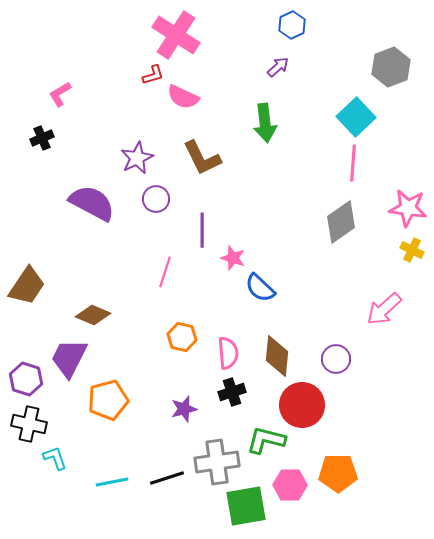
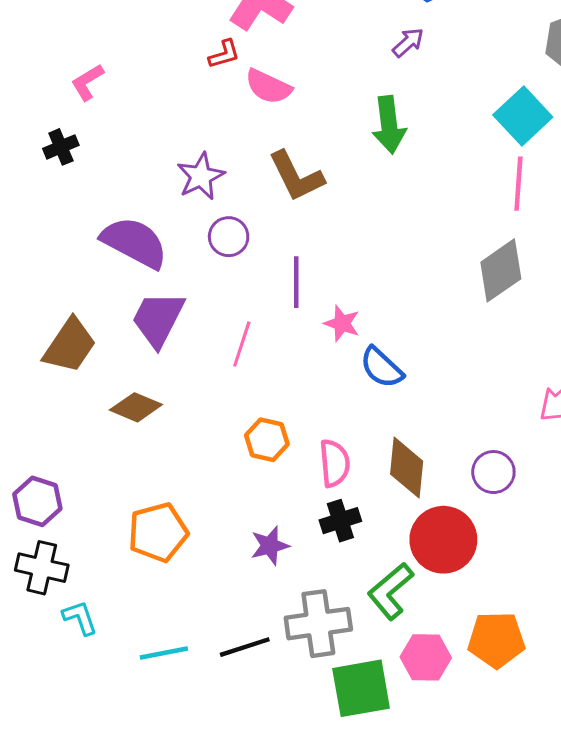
brown trapezoid: (27, 286) -> (70, 346), moved
purple trapezoid: (69, 358) -> (158, 319), moved
green L-shape: (266, 440) -> (390, 591), turned -54

